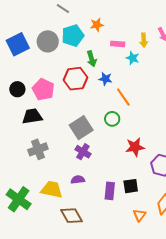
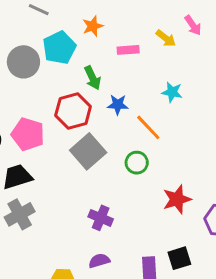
yellow arrow: (144, 40) -> (166, 38), turned -40
cyan star: (133, 58) -> (172, 92), moved
gray square: (81, 128) -> (88, 151), moved
gray cross: (38, 149) -> (20, 214), moved

